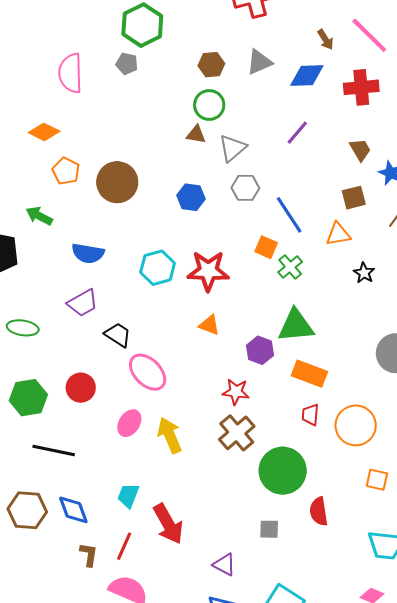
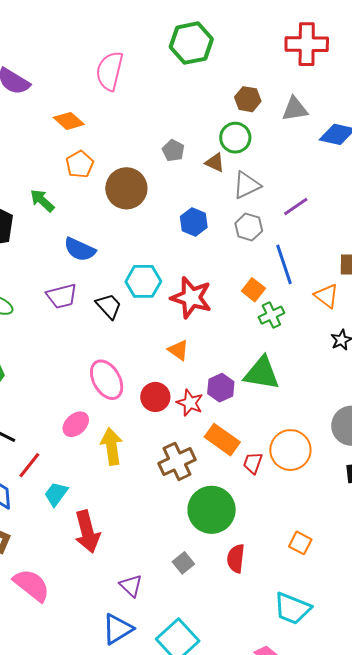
gray pentagon: (127, 64) -> (173, 151), moved
purple line: (297, 133) -> (296, 207), moved
orange triangle: (338, 234) -> (326, 296), turned 32
black trapezoid: (118, 335) -> (109, 306), moved
orange rectangle: (309, 374) -> (222, 440), moved
red circle: (81, 388) -> (155, 397), moved
red star: (236, 392) -> (190, 403), moved
orange circle: (356, 425) -> (290, 450), moved
gray square: (269, 529) -> (183, 563), turned 35
red line: (124, 546) -> (29, 465), moved

